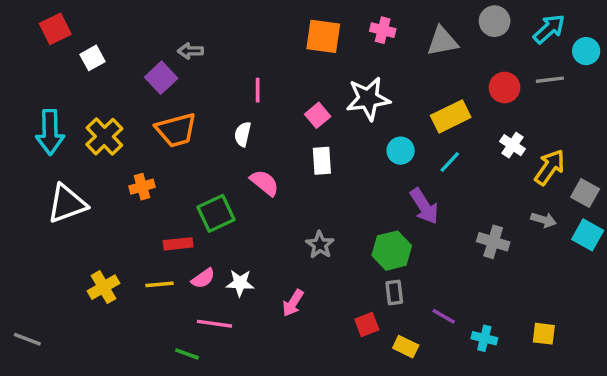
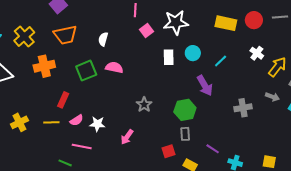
pink line: (258, 90) -> (135, 10), moved
yellow rectangle: (451, 116) -> (226, 23), moved, turned 35
white rectangle: (322, 161) -> (169, 57), moved
pink semicircle: (265, 183) -> (114, 67), turned -30
orange cross: (142, 187) -> (44, 66), size x1.5
green square: (216, 213) -> (86, 71), moved
gray cross: (493, 242) -> (243, 108), turned -30
red rectangle: (178, 244) -> (63, 100), turned -63

